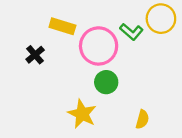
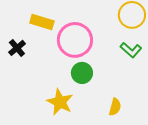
green L-shape: (131, 32) -> (131, 50), moved

